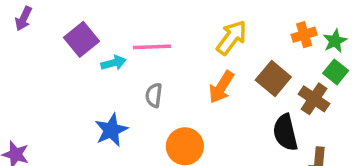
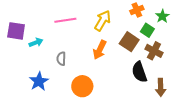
orange cross: (304, 35) -> (137, 10), moved
purple square: (81, 39) -> (16, 31), turned -36
pink line: (152, 47) -> (65, 20), moved
green square: (336, 72) -> (147, 30), moved

